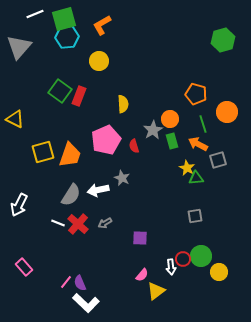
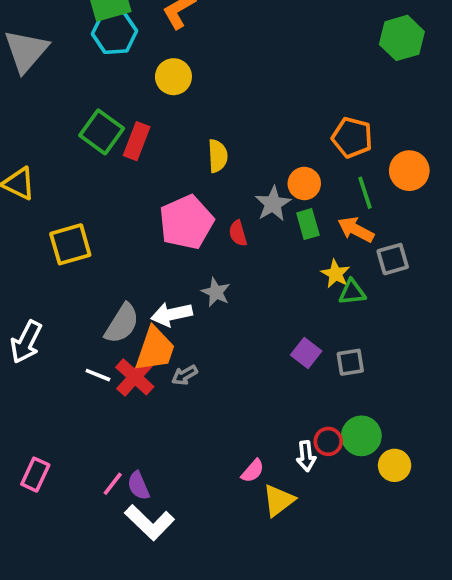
orange trapezoid: (70, 155) -> (155, 349), moved
purple square: (140, 238) -> (306, 353), moved, turned 35
pink rectangle: (24, 267) -> (35, 475), moved, turned 66

